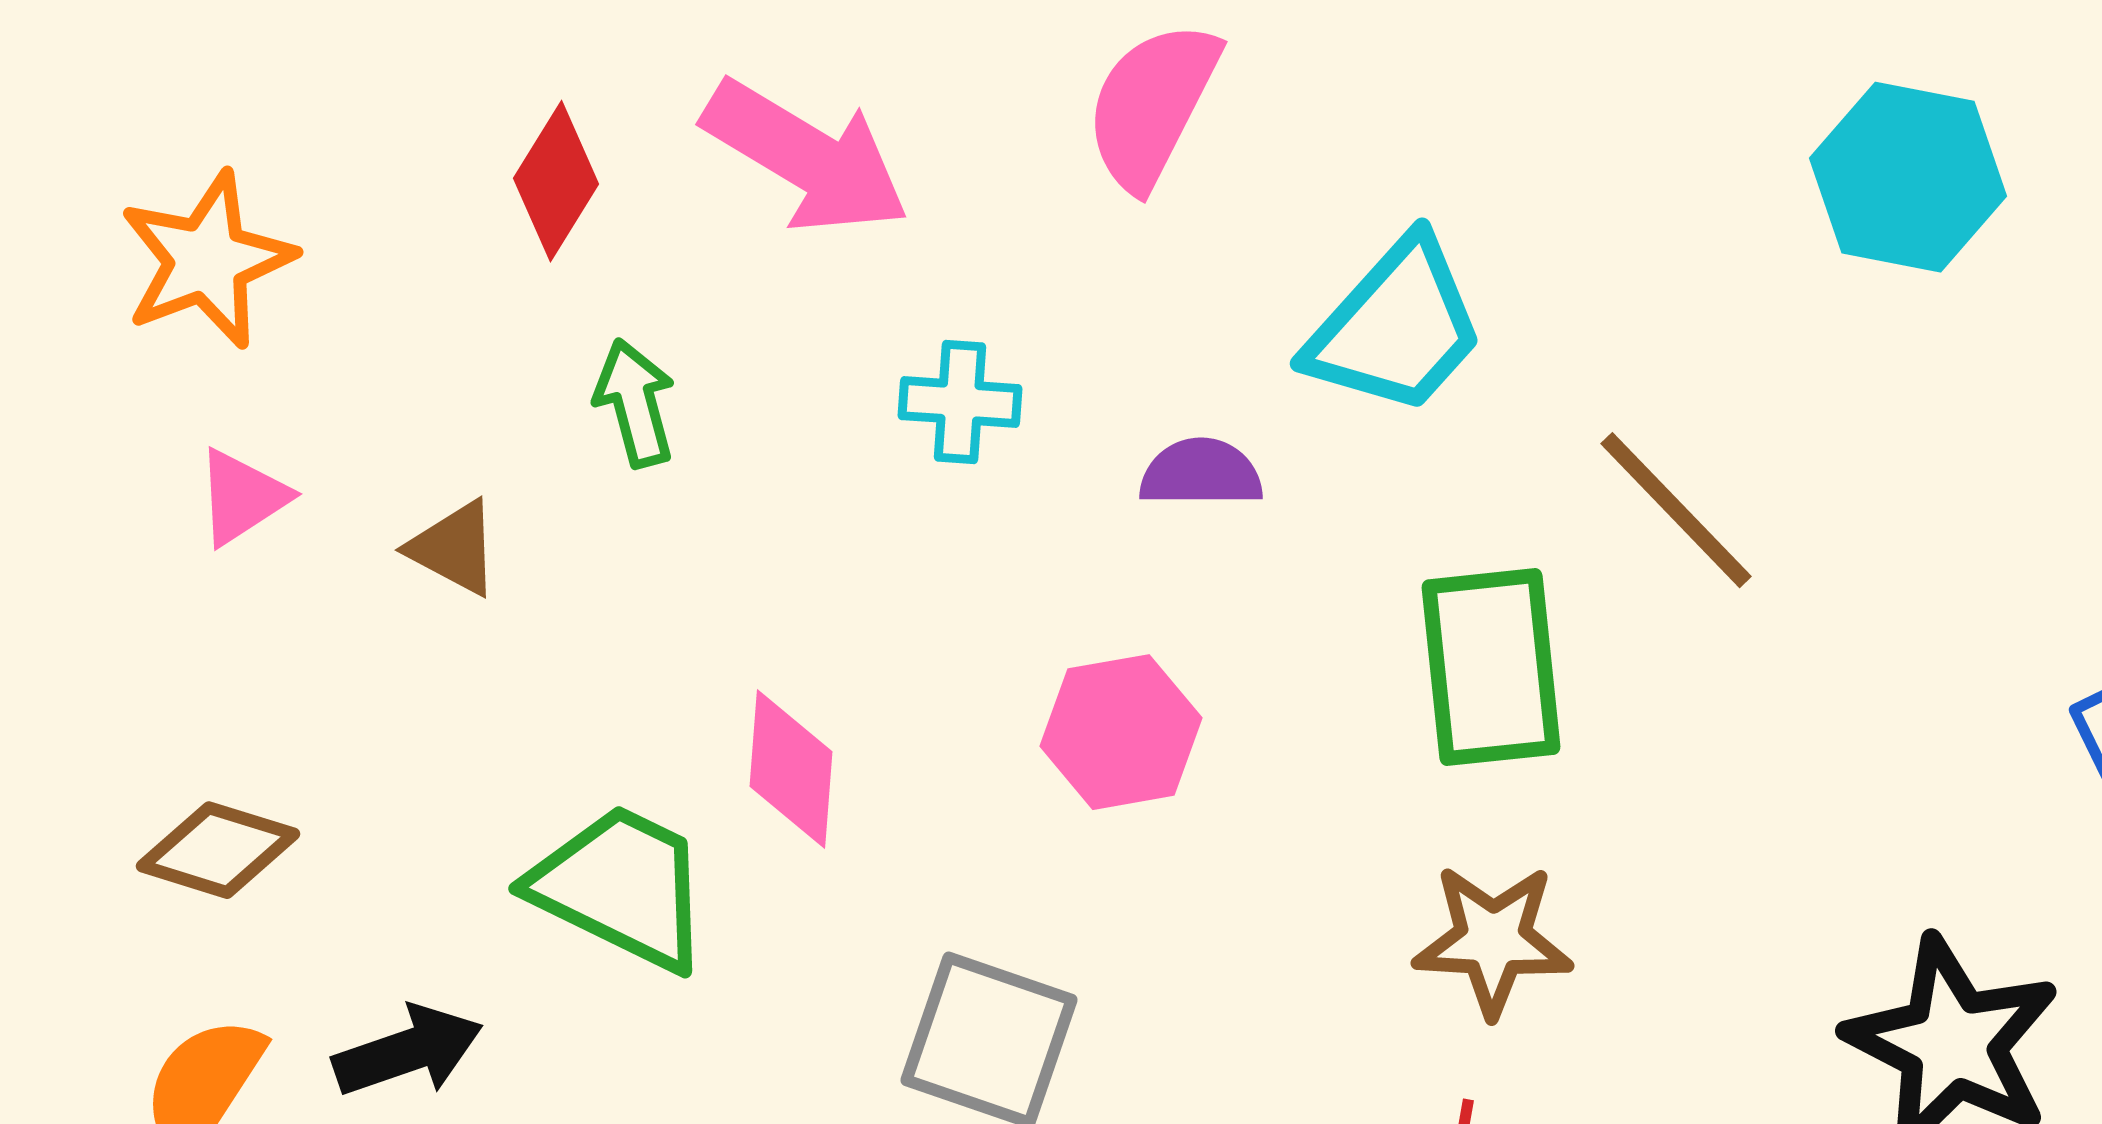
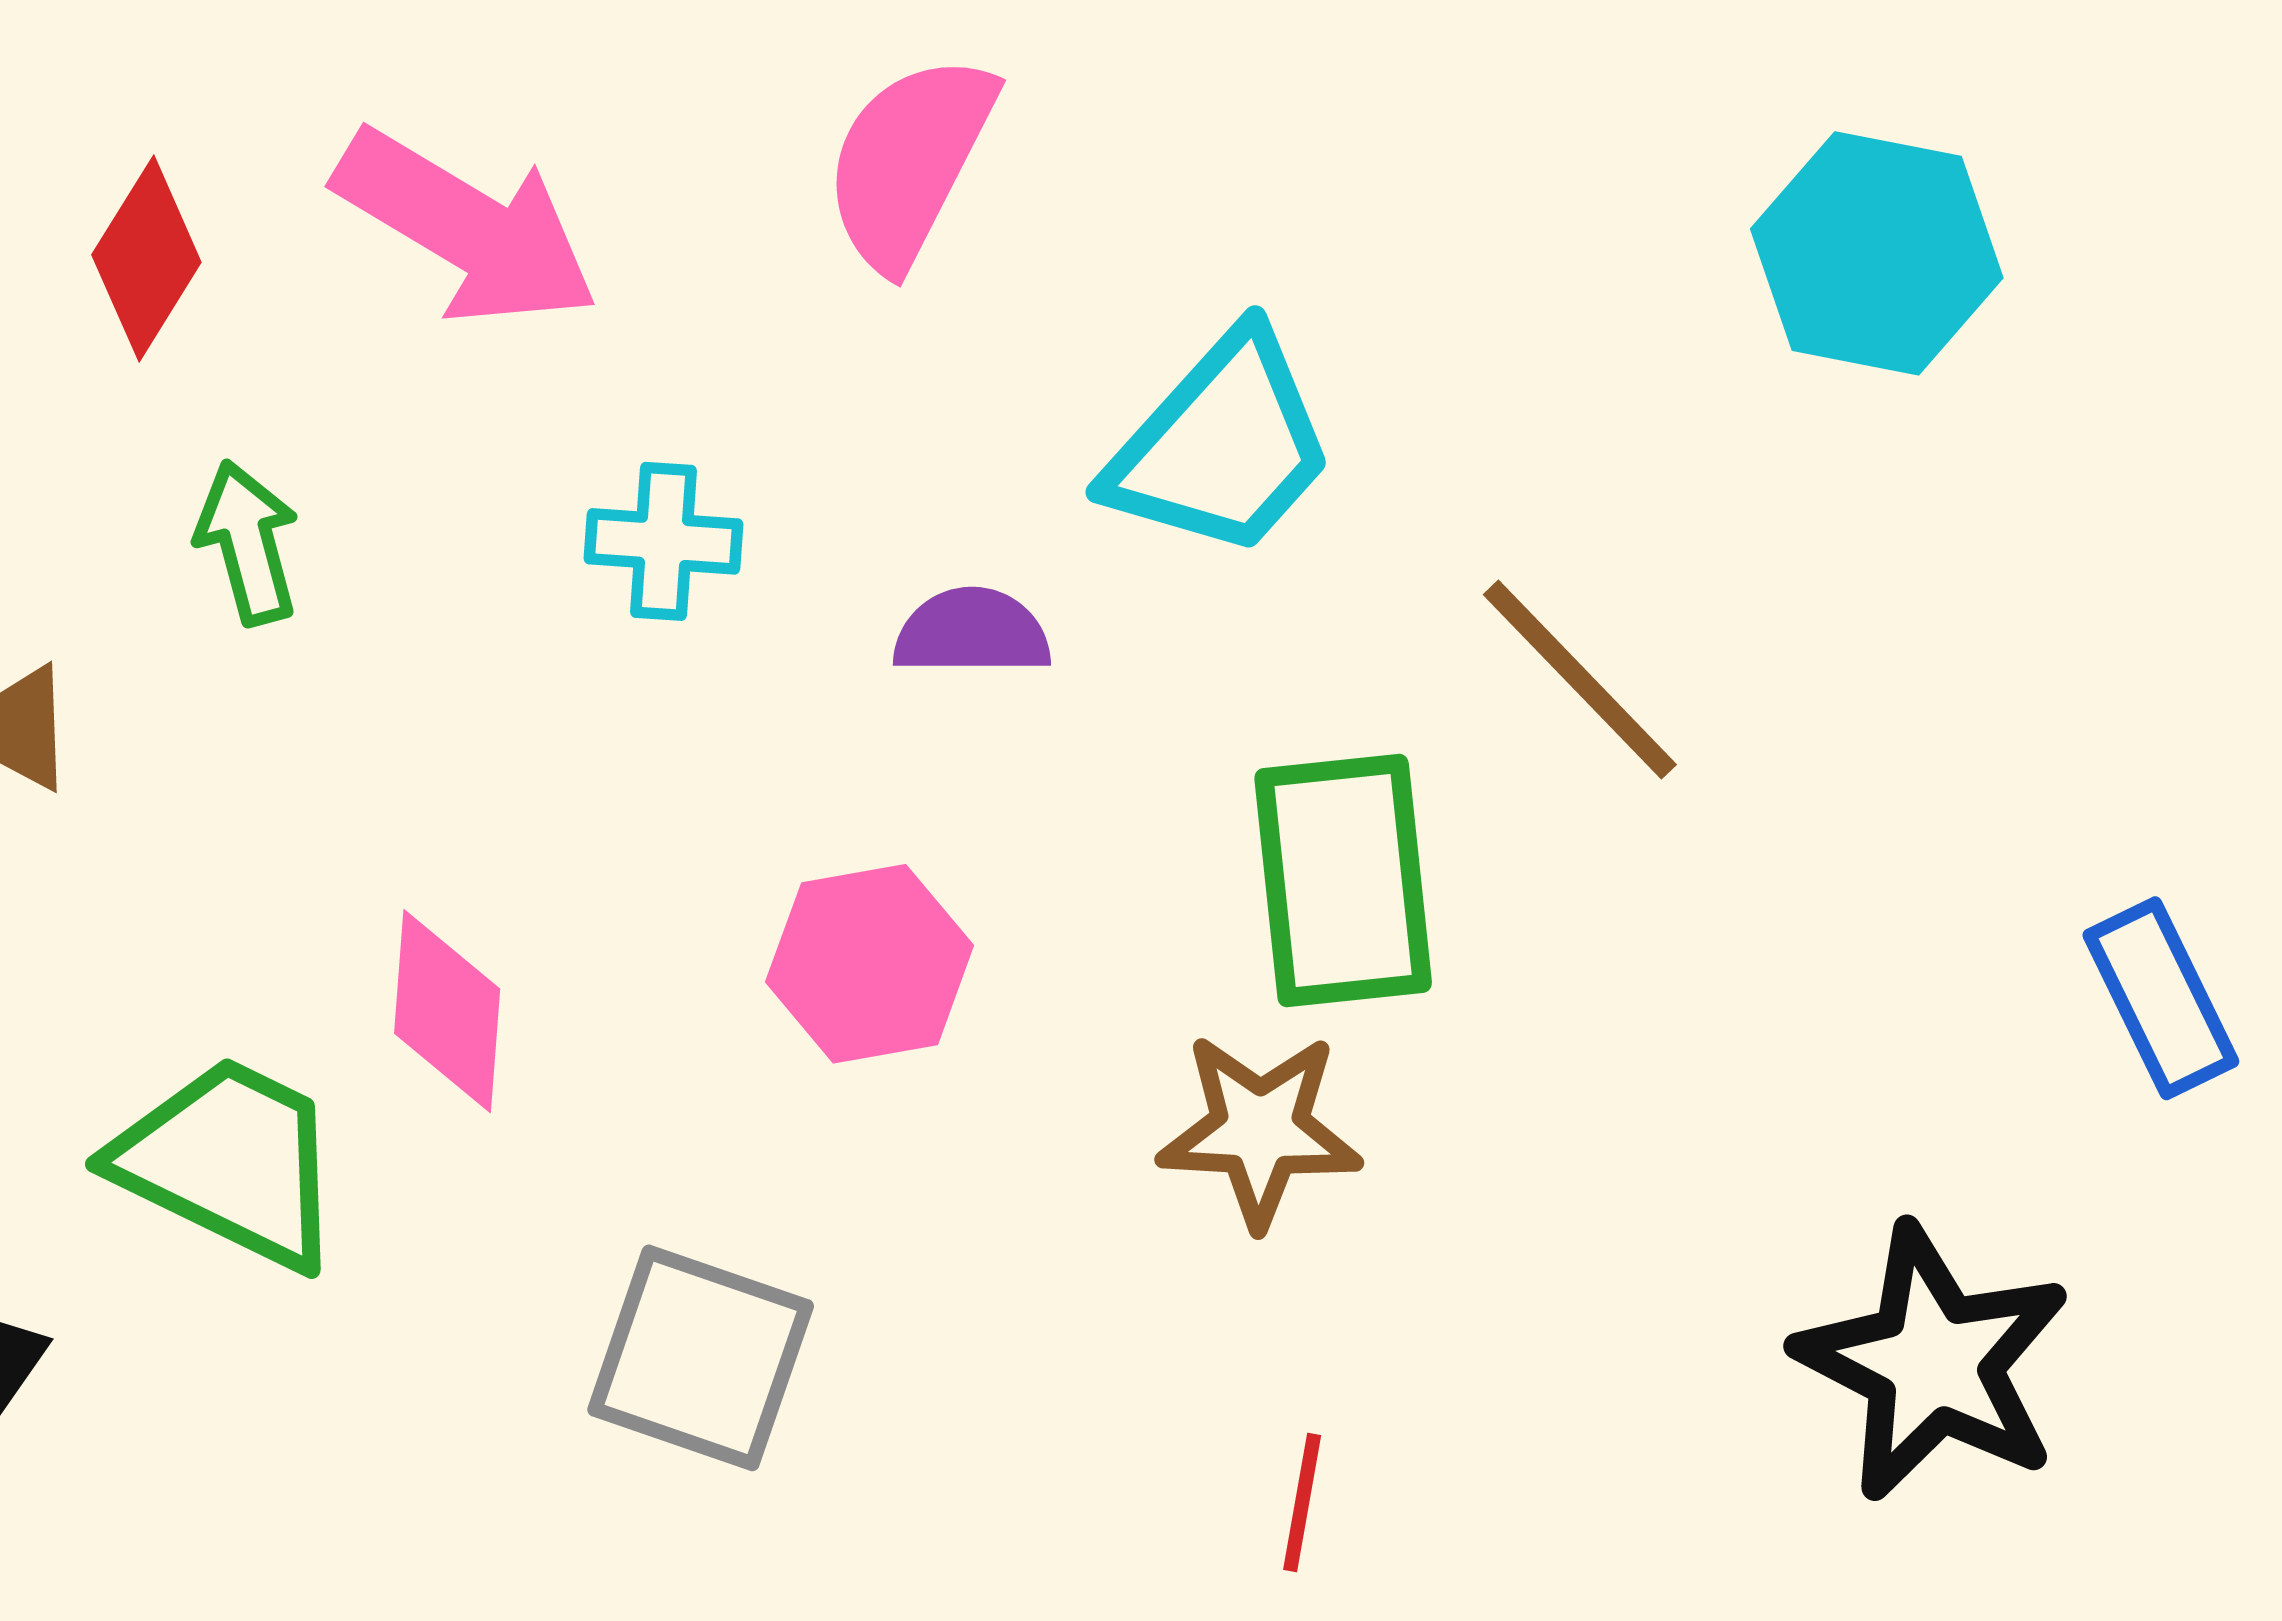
brown star: (1493, 940) -> (1260, 1130), moved

